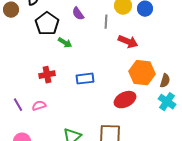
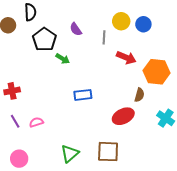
orange hexagon: (142, 73) -> (157, 72), moved
red cross: (47, 75) -> (12, 91), moved
brown semicircle: (165, 81) -> (139, 95), moved

